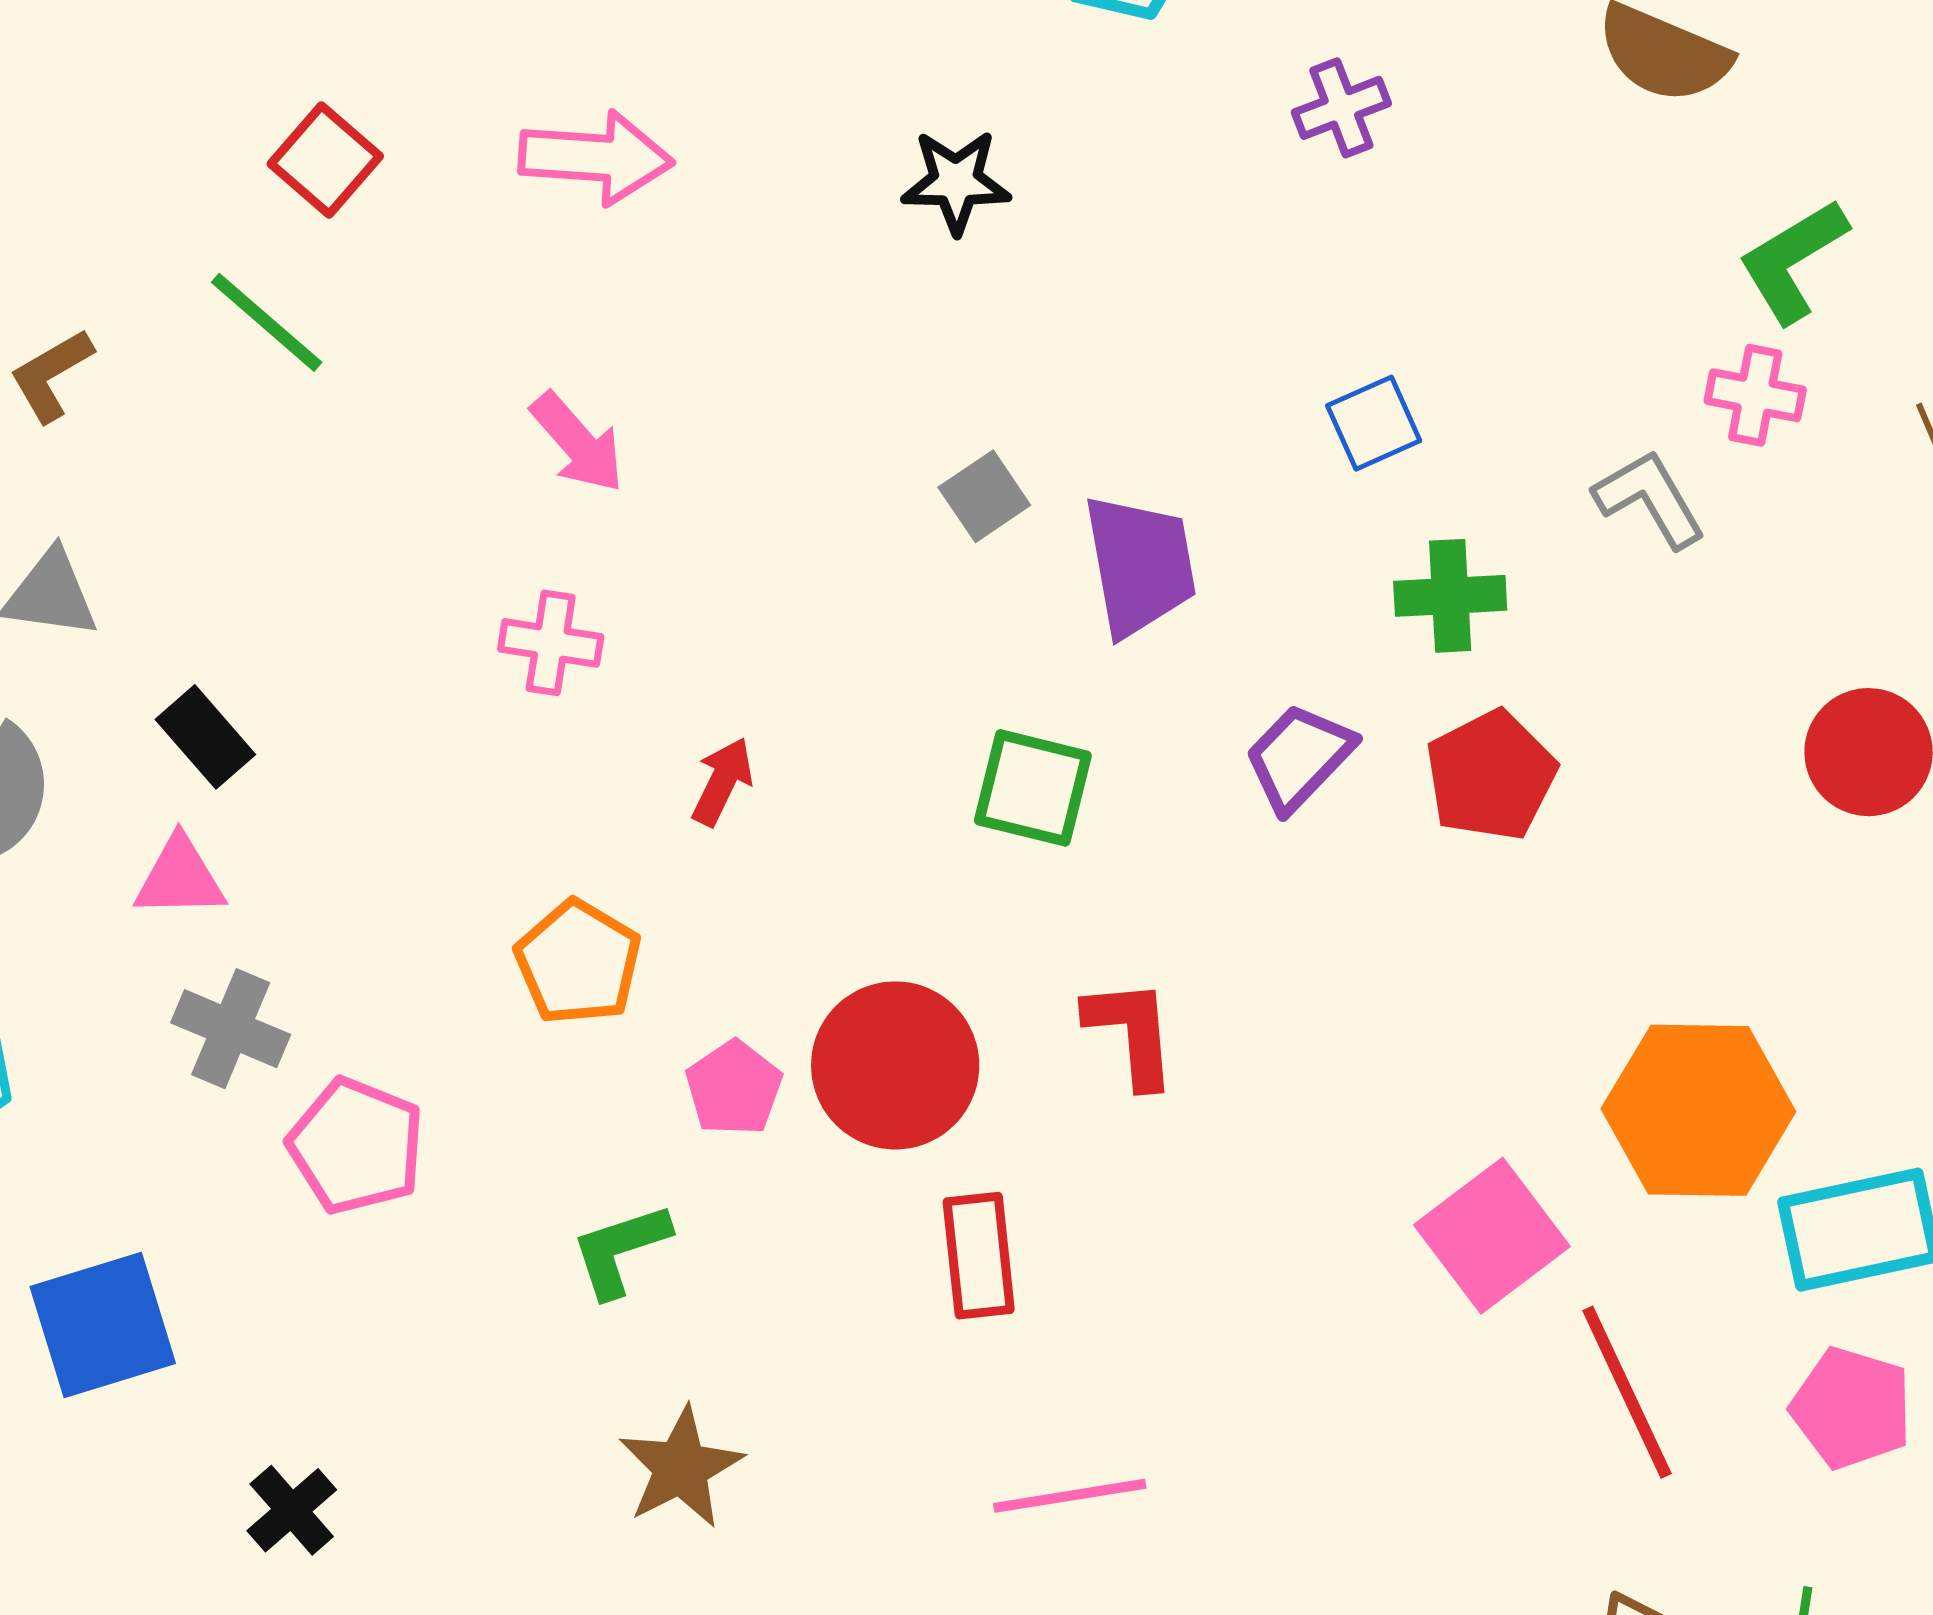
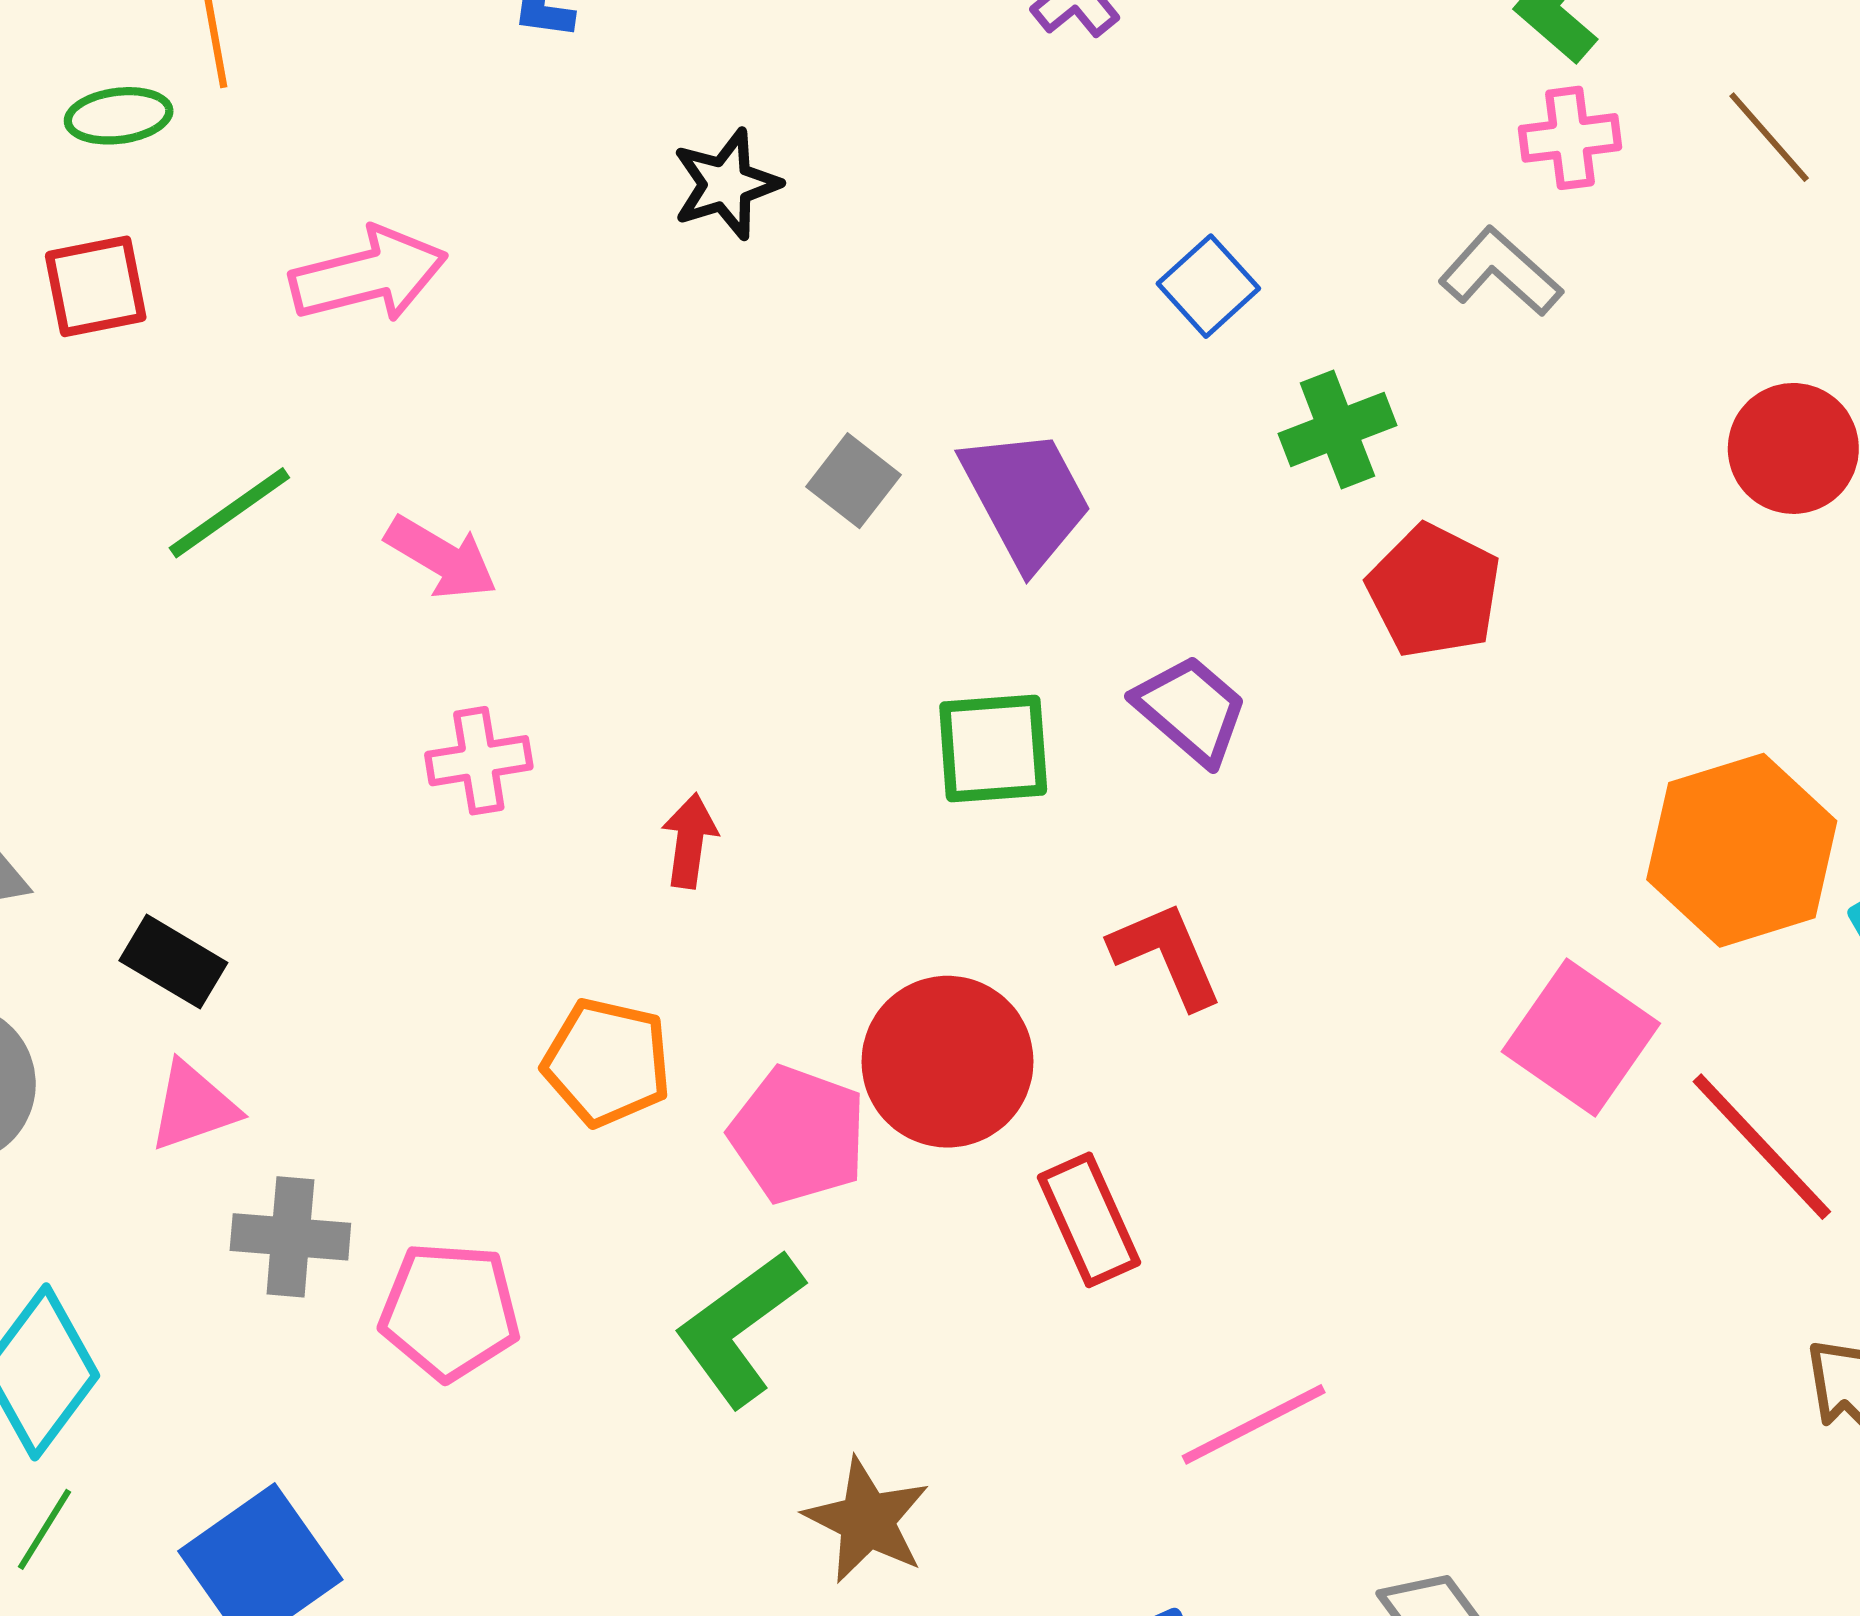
red square: (325, 160) -> (96, 286), moved, turned -34
green line: (267, 322) -> (229, 513), moved, turned -58
purple trapezoid: (1299, 757) -> (1191, 710), moved, turned 105
pink pentagon: (734, 1088) -> (798, 1135), size x1.4
green L-shape: (620, 1250) -> (739, 1328), size x1.4

